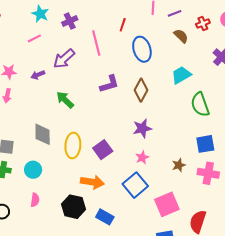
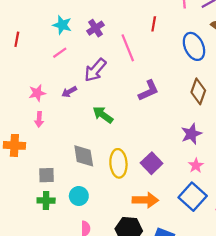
blue ellipse: (142, 49) -> (194, 46), moved
brown diamond: (141, 90) -> (198, 91), moved

